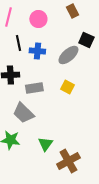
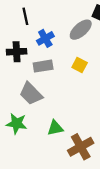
blue cross: (37, 51) -> (45, 38), moved, turned -35
green triangle: (45, 144) -> (55, 128), turned 42

